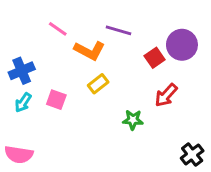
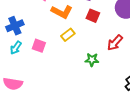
red square: (155, 58) -> (93, 16), moved, turned -32

